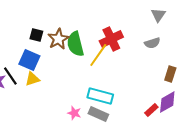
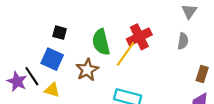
brown star: (58, 39) -> (87, 70), moved
gray semicircle: (152, 43) -> (183, 41), turned -63
yellow triangle: (32, 79) -> (52, 90), moved, turned 35

